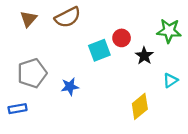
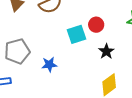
black star: (144, 56) -> (106, 51), moved

